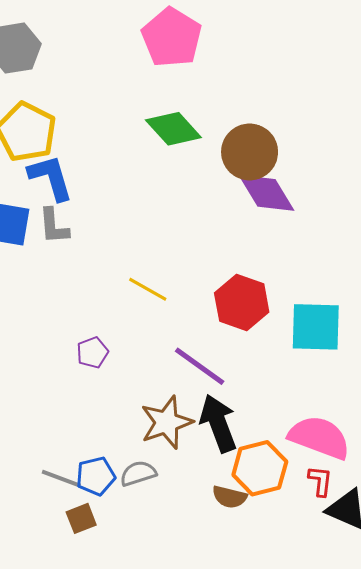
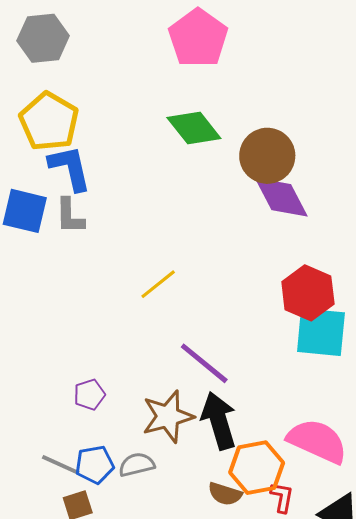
yellow line: (148, 289) -> (158, 284), turned -72
red hexagon: (242, 303) -> (308, 293), moved
purple pentagon: (93, 352) -> (89, 395), moved
red L-shape: (320, 481) -> (282, 497), moved

